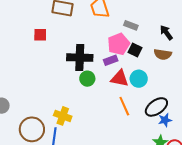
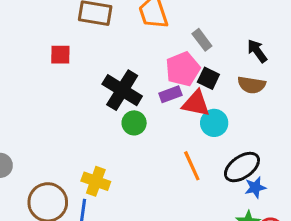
gray rectangle: (131, 25) -> (202, 40), turned 32
black cross: (80, 58) -> (122, 90), turned 30
red triangle: (120, 78) -> (196, 104), moved

